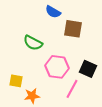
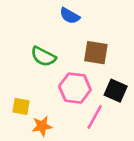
brown square: (73, 29) -> (96, 53), moved

